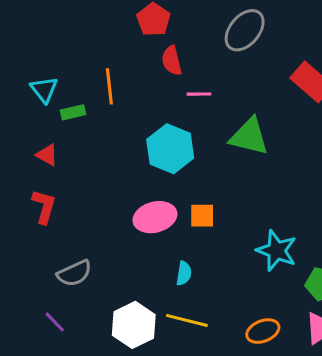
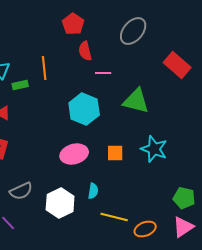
orange square: (202, 216) -> (115, 153), moved
cyan star: (277, 251) -> (154, 149), moved
yellow line: (187, 320) -> (114, 217), moved
white hexagon: (134, 325) -> (60, 203), moved

